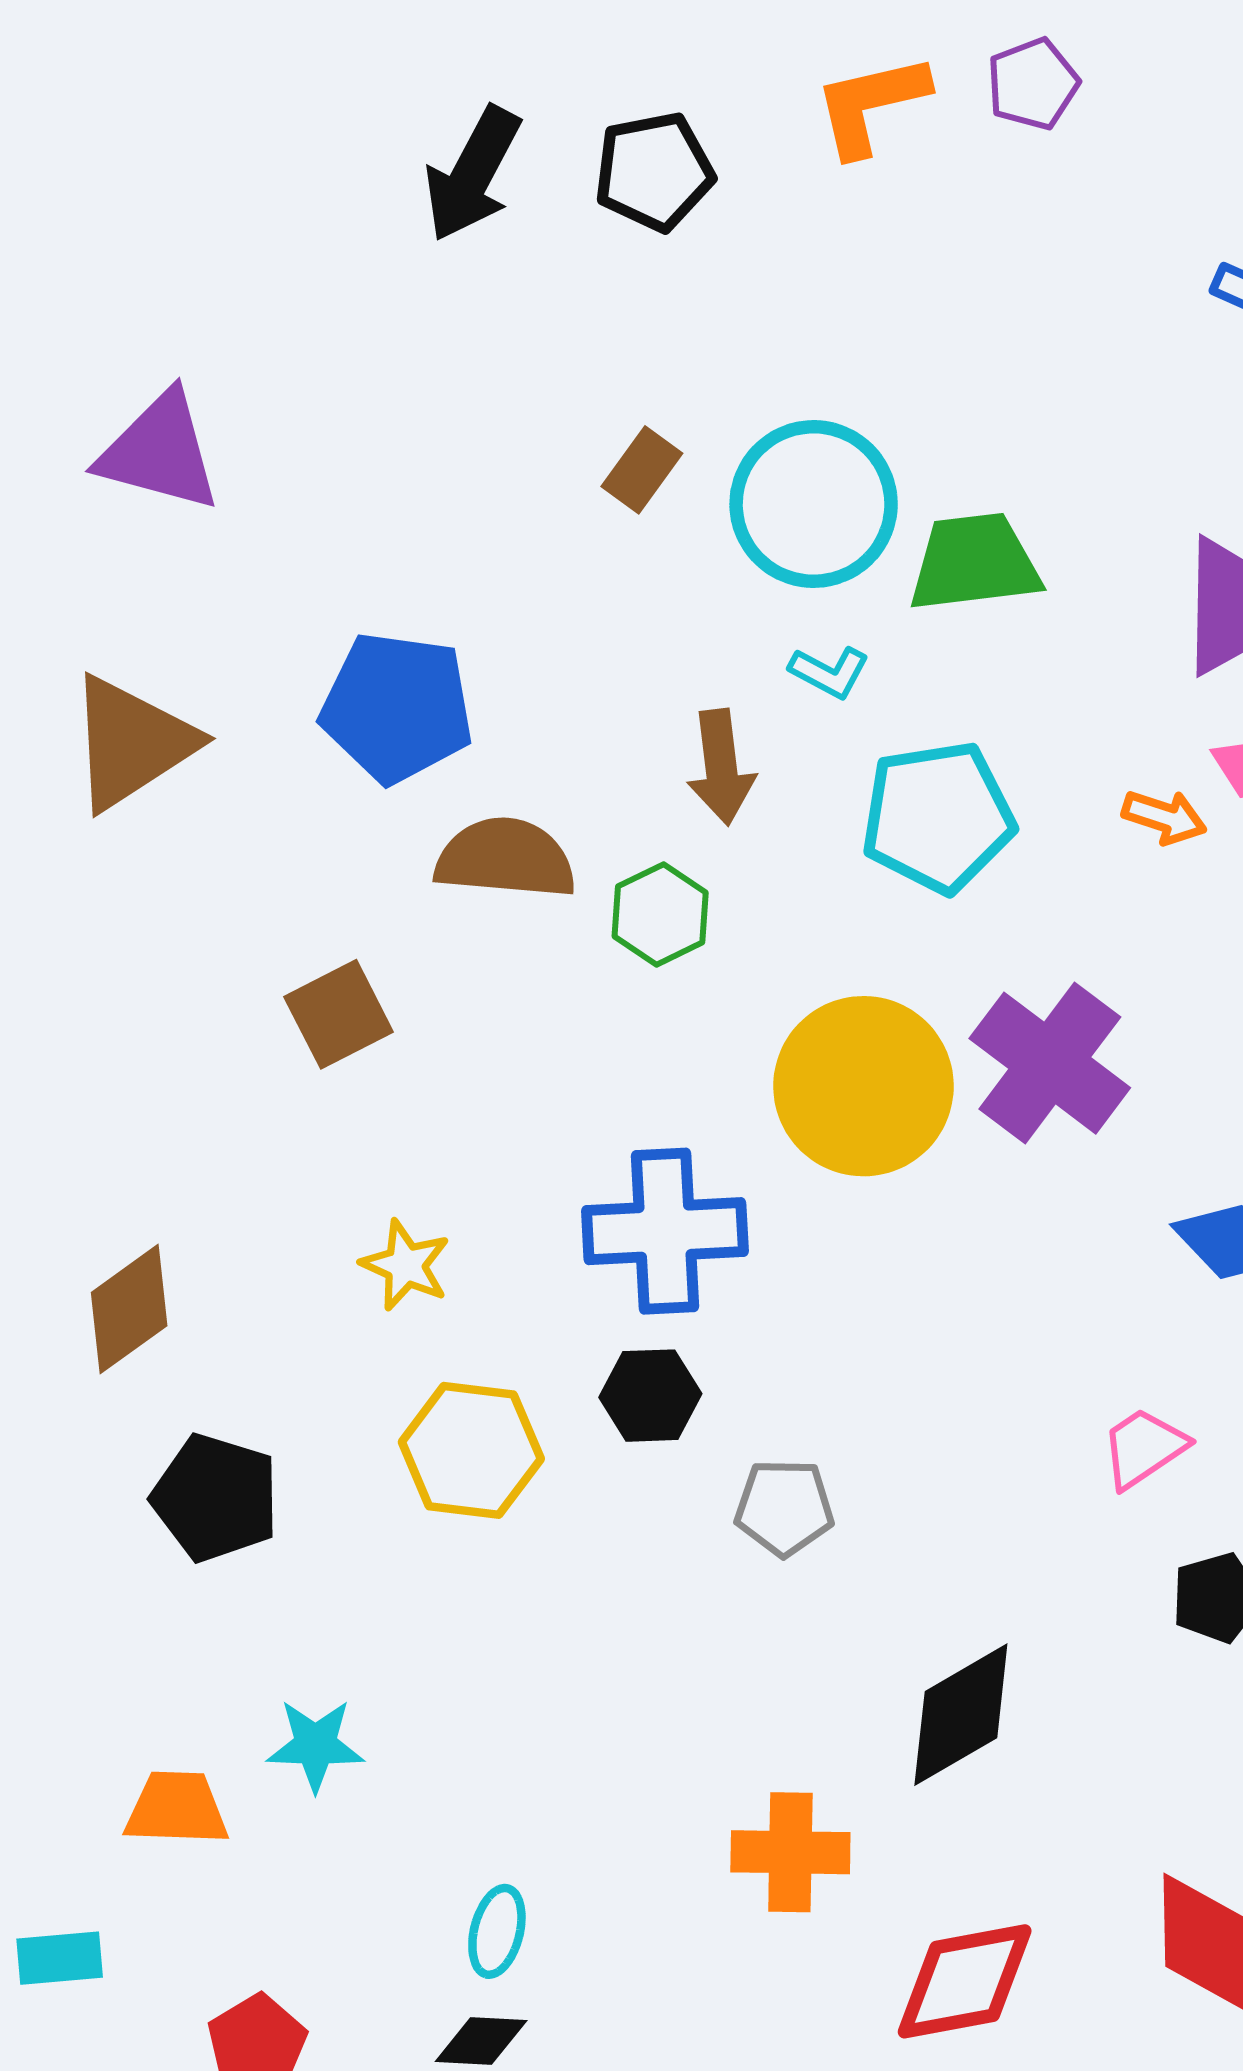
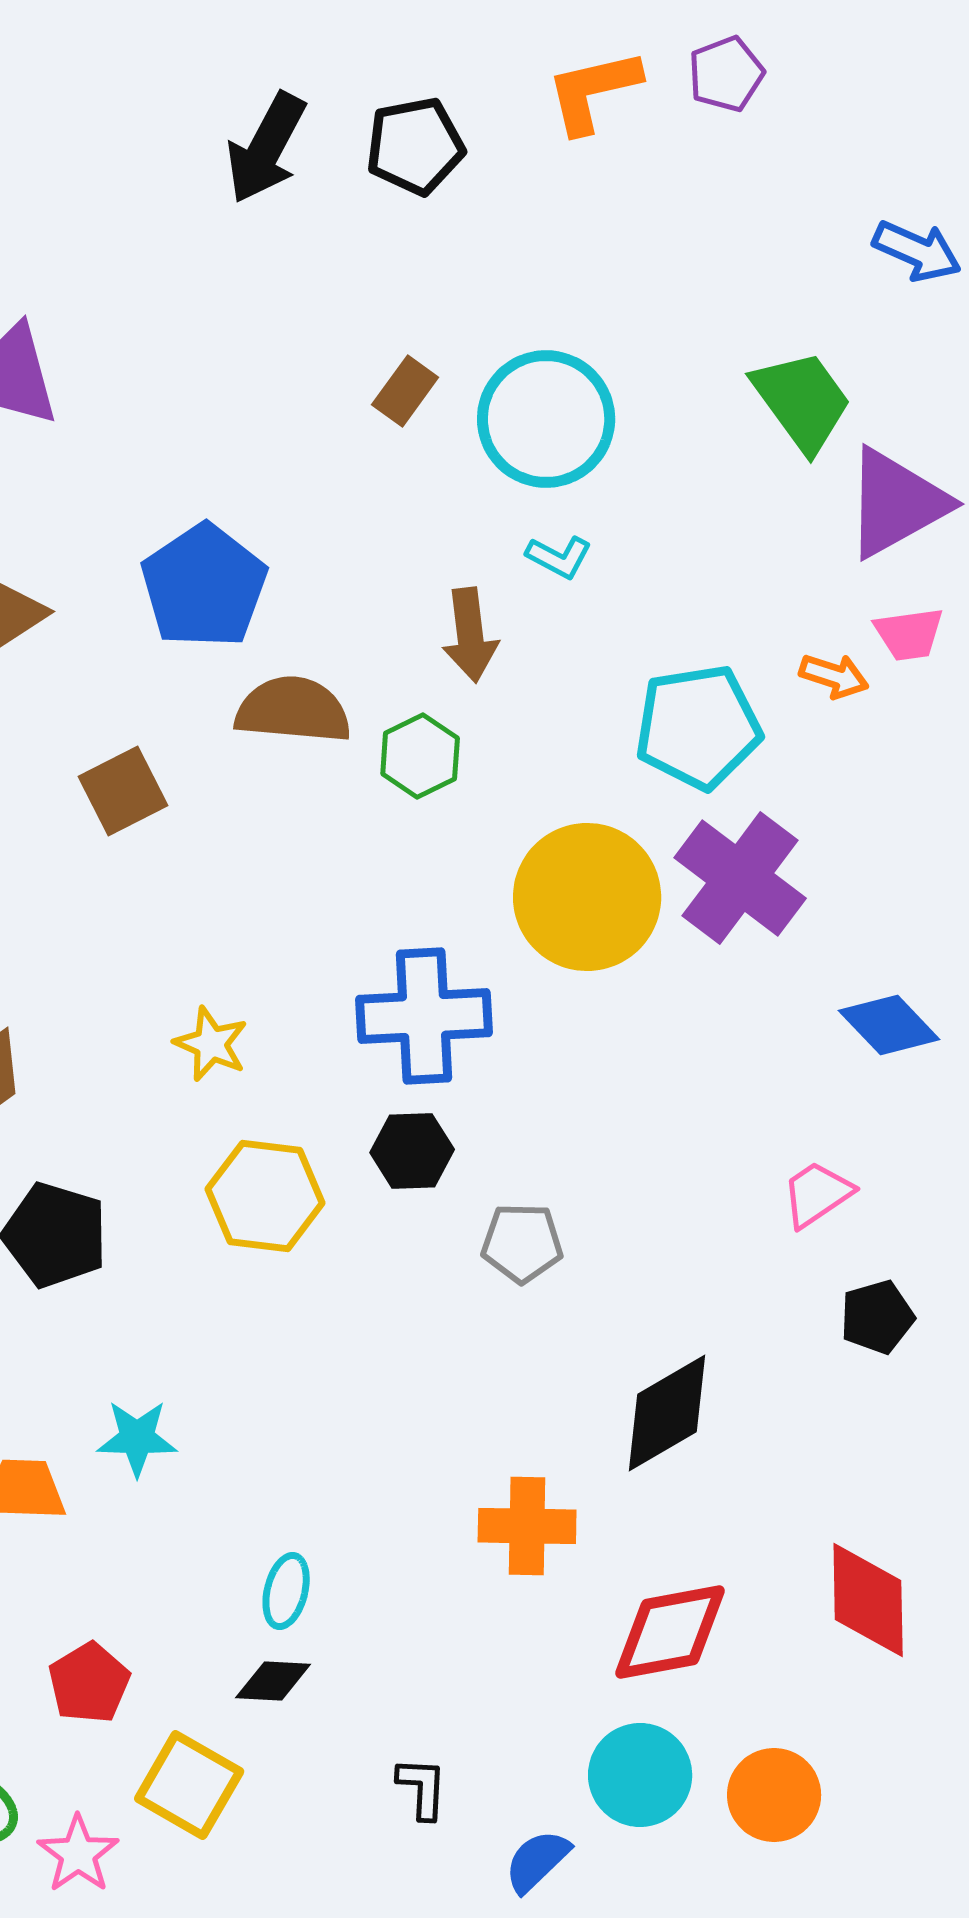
green trapezoid: (974, 562) -> (802, 401), moved, turned 61
blue pentagon: (397, 707) -> (204, 586), turned 30
cyan pentagon: (938, 817) -> (698, 727), moved
brown square: (339, 1014) -> (123, 791), moved

